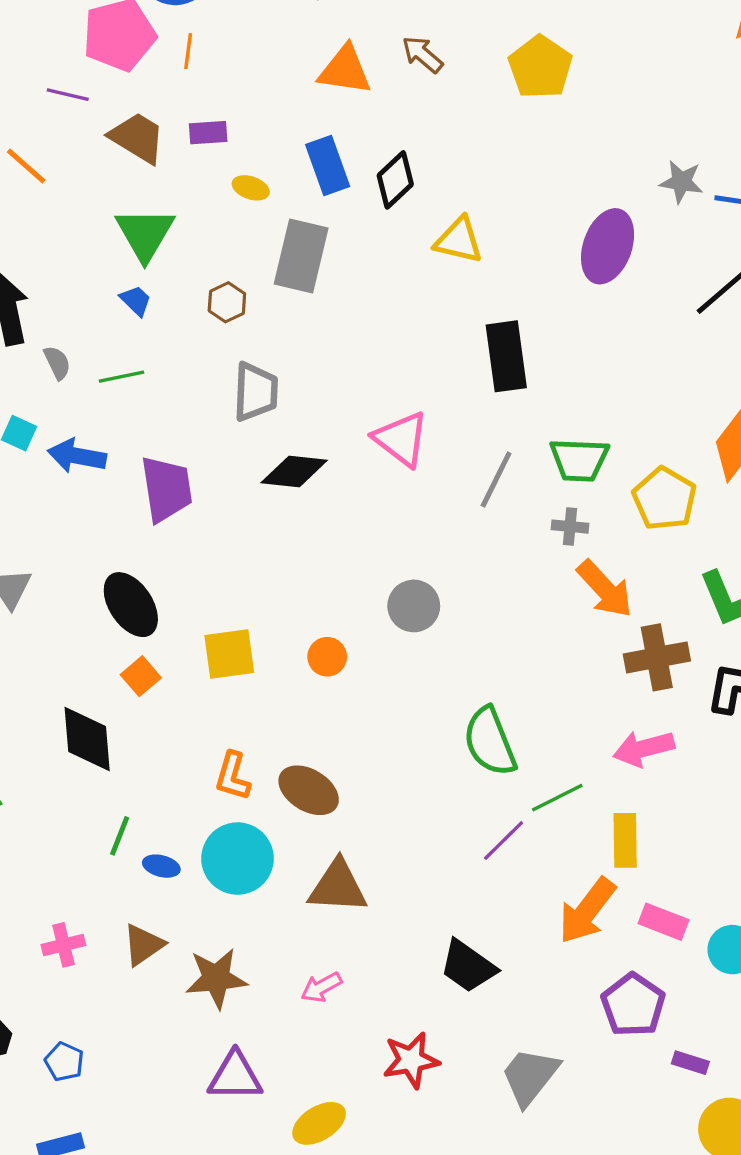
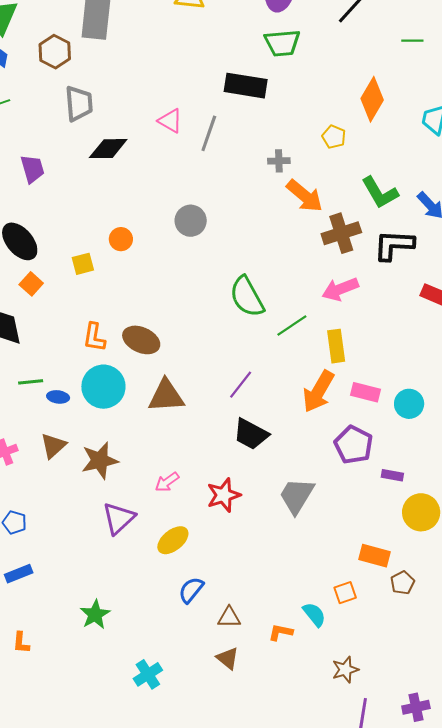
brown hexagon: (227, 302) -> (55, 52), size x1.4
black rectangle: (506, 356) -> (246, 86), moved, turned -66
pink triangle: (401, 439) -> (170, 121), size x0.7
green trapezoid: (579, 460) -> (282, 43), moved
gray line: (496, 480) -> (209, 133), moved
purple trapezoid: (166, 489) -> (32, 169), size x0.7
yellow pentagon: (664, 499) -> (334, 137), size x0.6
yellow square: (229, 654) -> (83, 264), size x0.7
orange circle: (327, 657) -> (121, 239), moved
green line: (120, 836) -> (31, 382), turned 70
purple line: (504, 841) -> (241, 385), moved
pink arrow: (321, 987) -> (167, 482), moved
purple triangle: (235, 1076) -> (119, 518), turned -36

